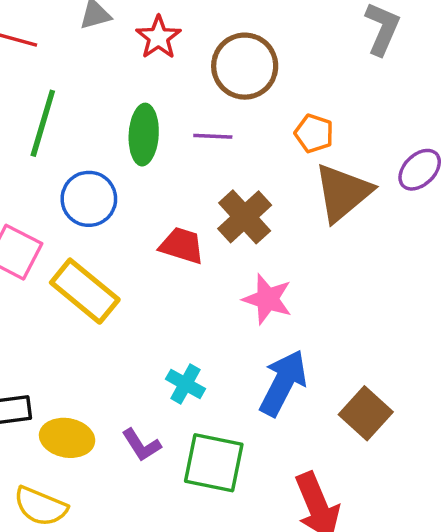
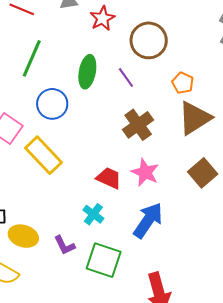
purple line: (213, 136) -> (126, 77), turned 45
red trapezoid: (182, 245) -> (109, 178), moved
brown square: (366, 413) -> (203, 173), moved

